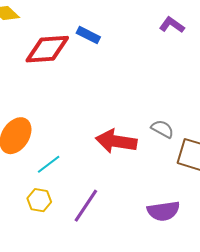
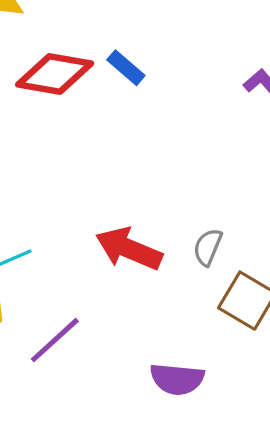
gray semicircle: (162, 129) -> (208, 247), turned -110

